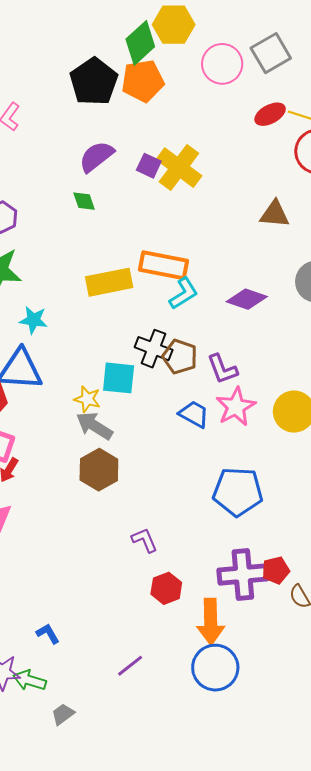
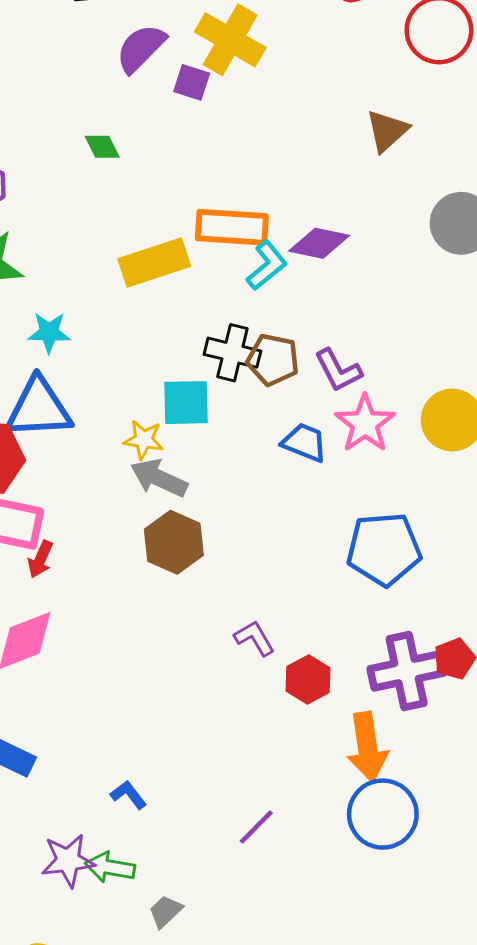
purple semicircle: (96, 157) -> (141, 48), moved
yellow cross: (179, 168) -> (230, 40), moved
brown triangle: (275, 214) -> (387, 131), turned -40
purple diamond: (247, 299) -> (319, 243), moved
red hexagon: (166, 588) -> (308, 679), moved

